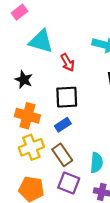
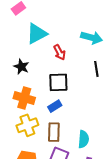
cyan triangle: (41, 41) -> (37, 34), turned -45
brown rectangle: (62, 155) -> (54, 132), turned 36

